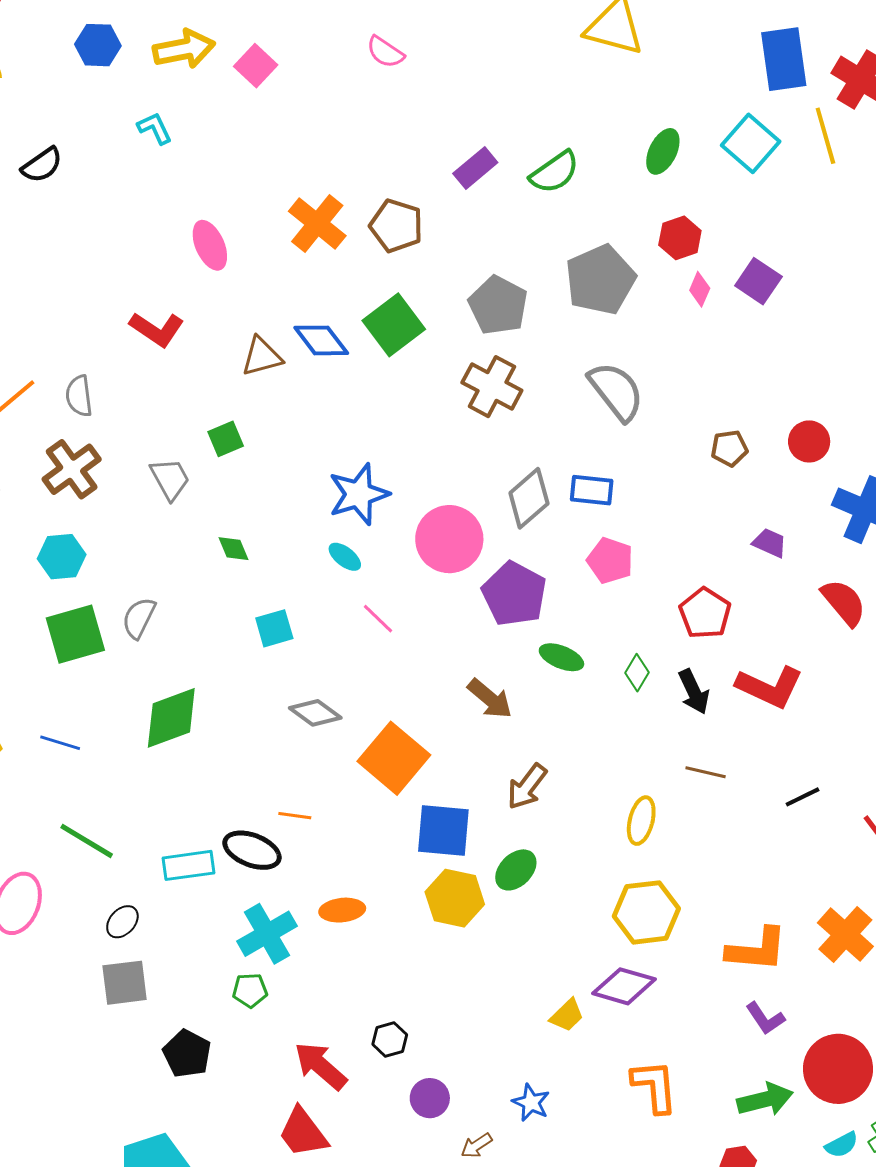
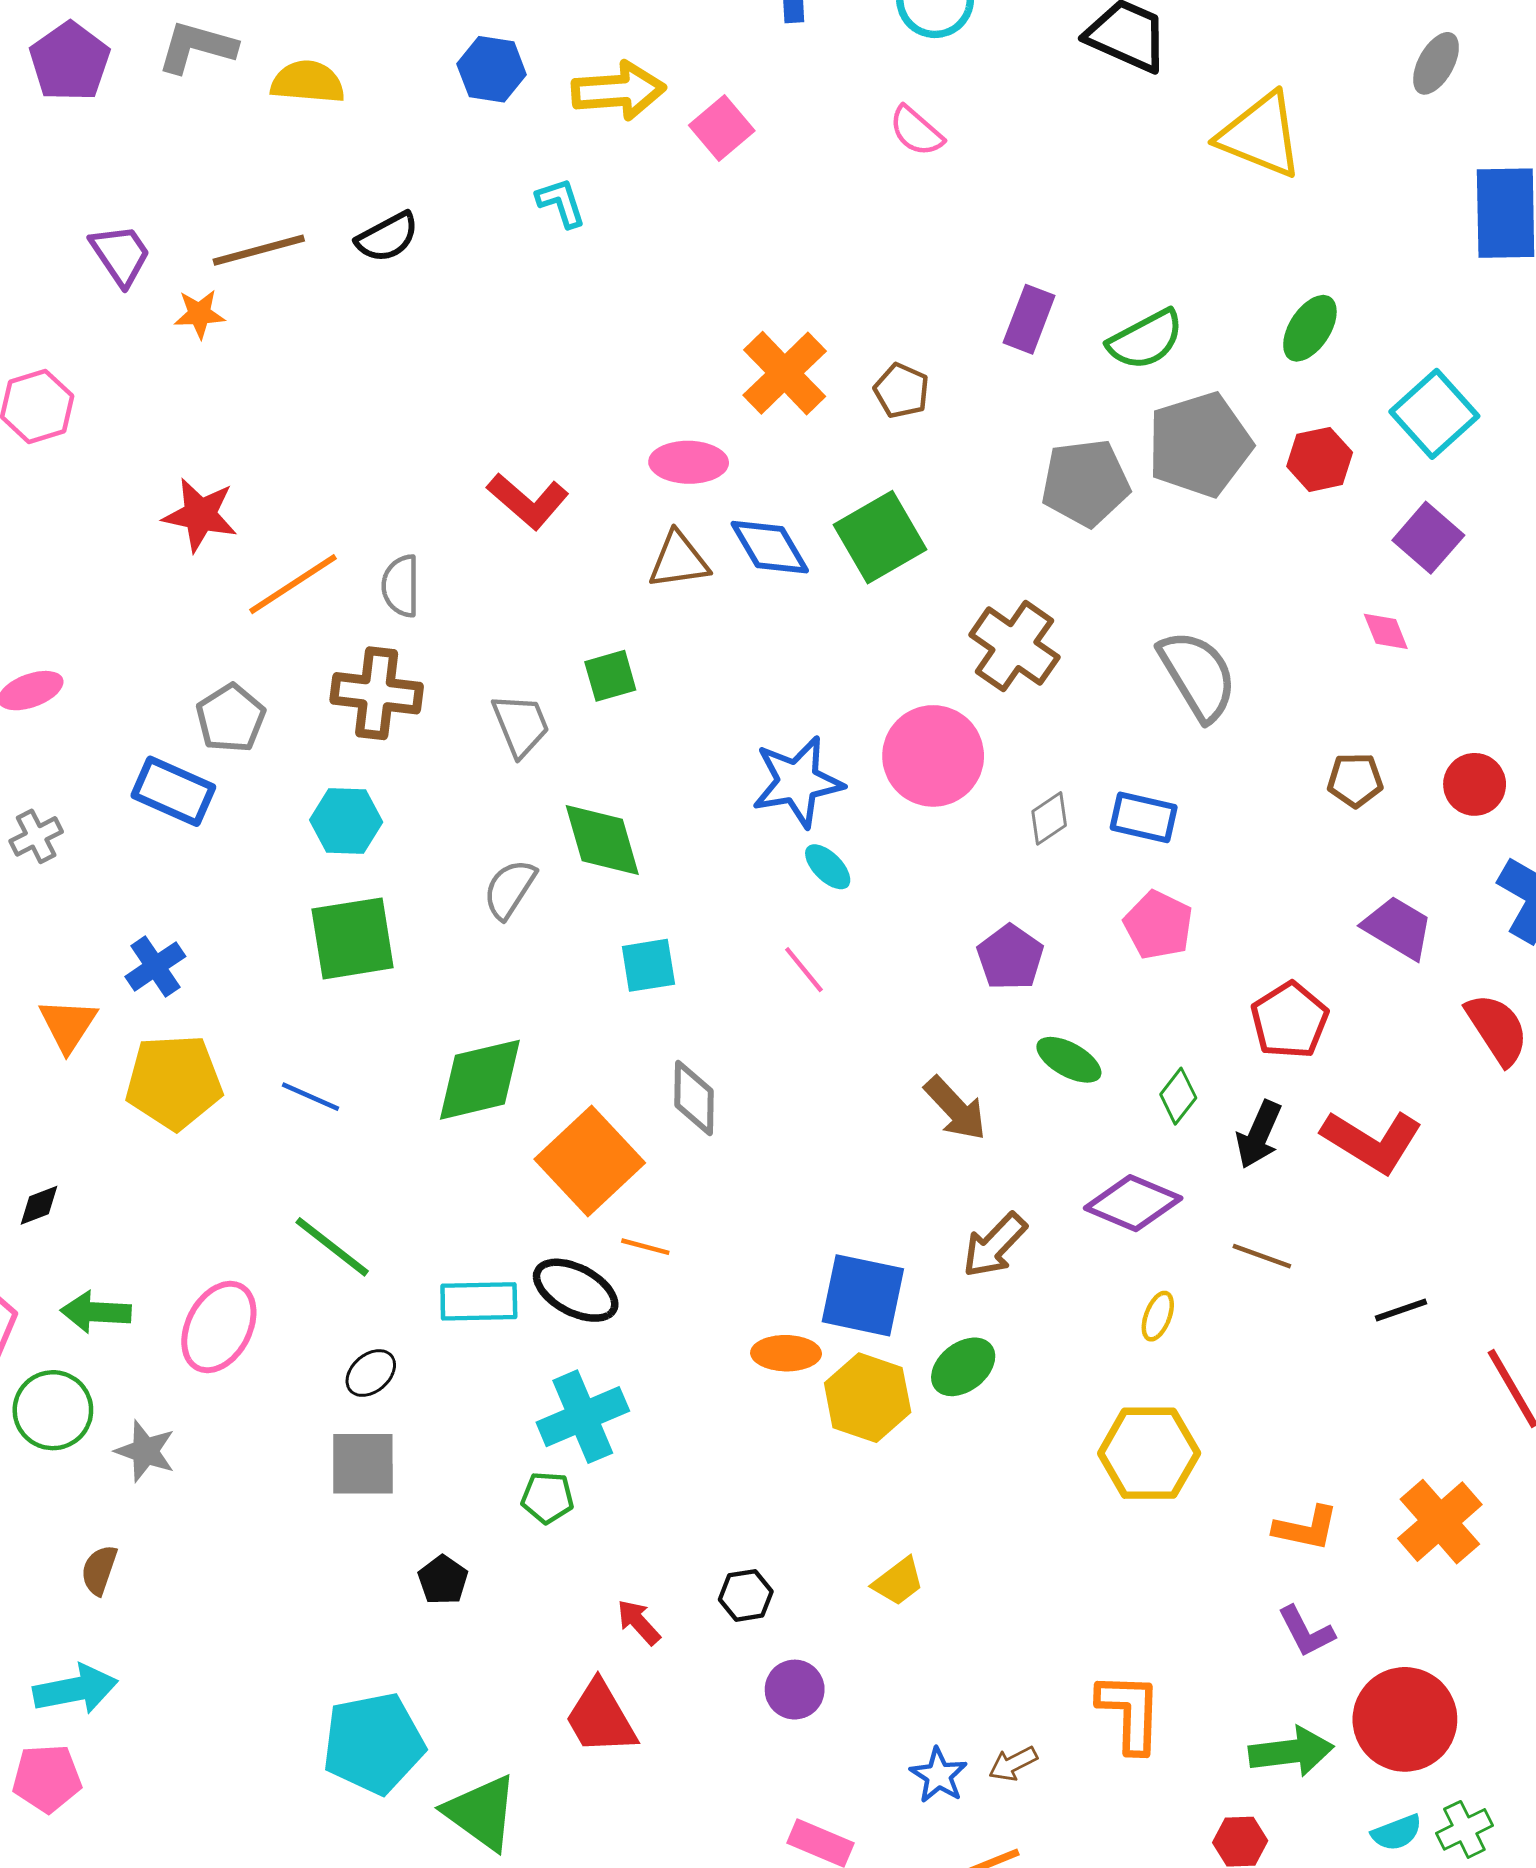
cyan square: (751, 143) -> (1434, 414), moved
purple rectangle: (475, 168) -> (1029, 319), turned -36
brown pentagon: (396, 226) -> (902, 391), size x0.7
pink ellipse: (210, 245) -> (689, 462), moved, turned -72
gray pentagon: (600, 280) -> (1200, 445), moved
pink diamond: (700, 289) -> (1386, 631), moved, turned -52
gray pentagon: (498, 305) -> (1085, 483), moved, turned 30
brown cross: (72, 469) -> (377, 693), turned 36
gray diamond: (529, 498) -> (1049, 818), size x0.6
pink circle: (449, 539) -> (933, 756), moved
purple trapezoid: (770, 543) -> (1398, 928), size x1.4
green diamond: (233, 549) -> (602, 840), size x1.8
cyan ellipse: (345, 557) -> (828, 867), moved
purple pentagon: (514, 594) -> (1010, 957), size x0.7
gray semicircle: (139, 618) -> (510, 889), moved
black arrow: (694, 692) -> (1259, 1134), turned 42
gray diamond: (315, 713) -> (694, 1098), turned 48
orange square: (394, 758) -> (590, 1161), moved
yellow ellipse: (641, 821) -> (1158, 1316), size x0.7
orange ellipse: (342, 910) -> (786, 1353), moved
orange L-shape: (757, 950) -> (1306, 1528), size x0.7
purple diamond: (624, 986) -> (1133, 1203), moved
yellow trapezoid: (567, 1015) -> (898, 1582), moved
black pentagon: (187, 1054) -> (443, 1580), size x0.7
red arrow: (321, 1066) -> (639, 1622), size x0.6
blue star: (531, 1103) -> (939, 1775), moved
brown arrow: (476, 1146) -> (1013, 1764), moved

